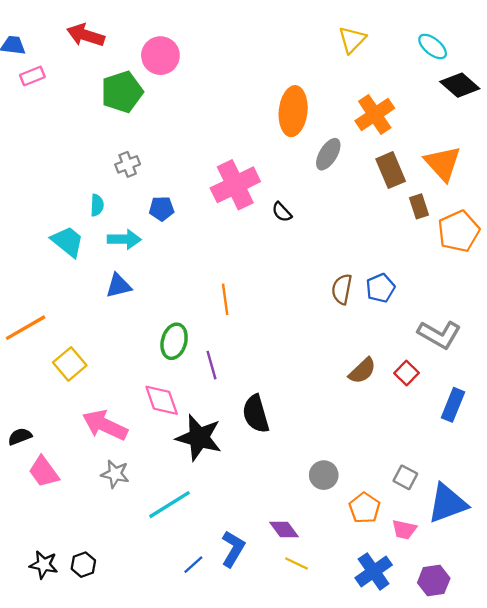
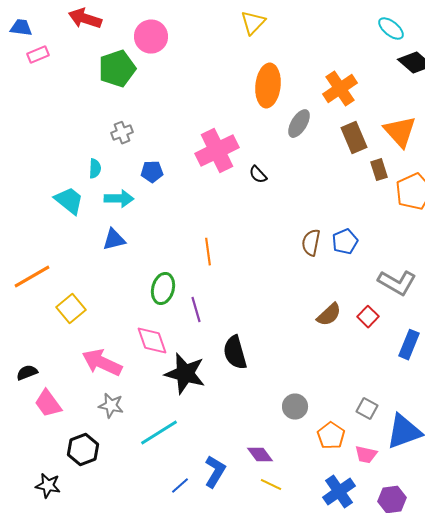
yellow triangle: (352, 40) -> (253, 23), moved
black hexagon: (83, 565) -> (83, 450), moved, size x1.4

